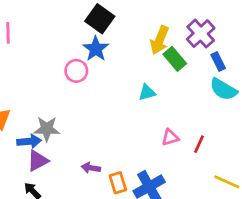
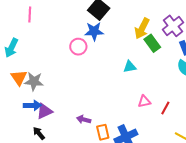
blue star: (96, 49) -> (94, 31), turned 30
gray star: (47, 129) -> (34, 81), moved
blue arrow: (29, 141) -> (32, 105), moved

